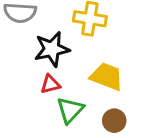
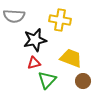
brown circle: (114, 121) -> (83, 81), moved

